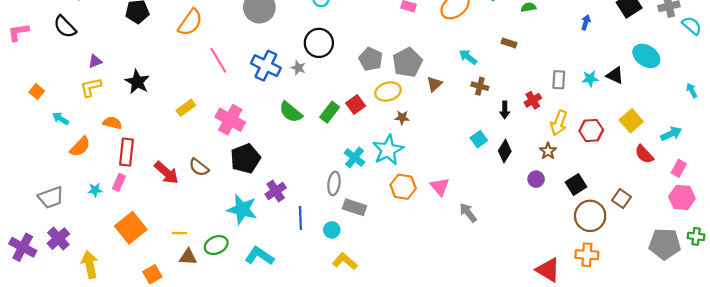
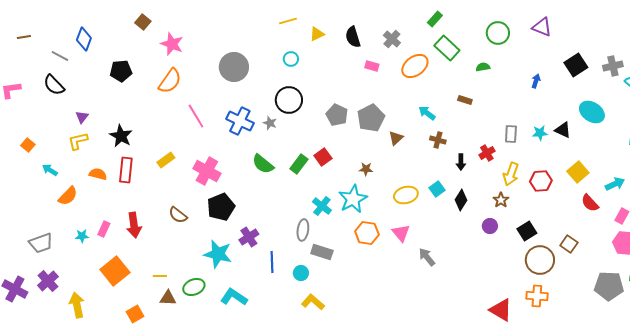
purple triangle: (95, 61) -> (82, 117), turned -32
yellow ellipse: (388, 92) -> (406, 195), moved
red rectangle: (126, 152) -> (126, 170), moved
red arrow: (166, 173) -> (134, 225), moved, turned 40

